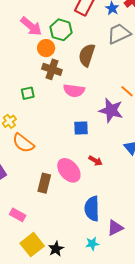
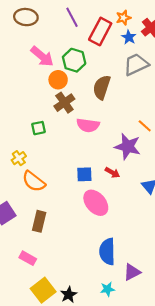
brown cross: (52, 69) -> (64, 103), turned 36
blue square: (81, 128) -> (84, 174), moved
red arrow: (95, 161) -> (112, 173), moved
pink ellipse: (69, 170) -> (96, 203), moved
brown rectangle: (44, 183) -> (39, 221), moved

